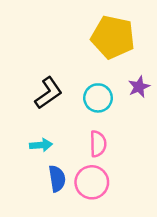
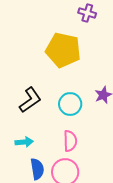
yellow pentagon: (113, 37) -> (63, 50), moved

